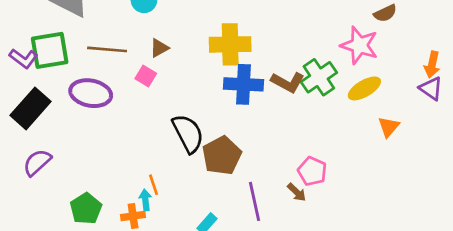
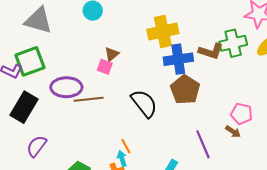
brown triangle: (159, 48) -> (112, 54), moved
brown line: (107, 49) -> (89, 99), moved
green cross: (319, 77) -> (233, 43), turned 32
brown pentagon: (222, 156) -> (185, 90), moved

